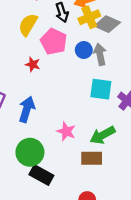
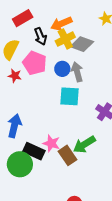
red star: (33, 64) -> (15, 76), moved
cyan square: (101, 89) -> (69, 96), moved
brown rectangle: (92, 158) -> (68, 155), moved, turned 60
black rectangle: (41, 175) -> (34, 151), moved

